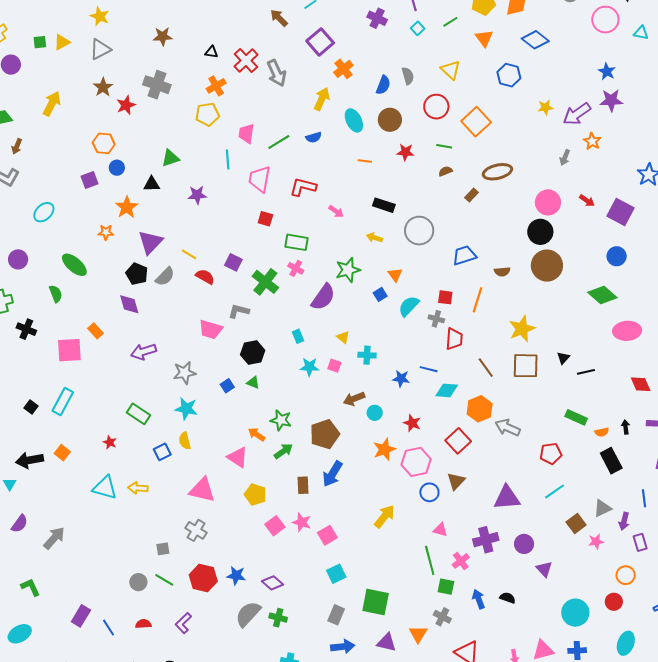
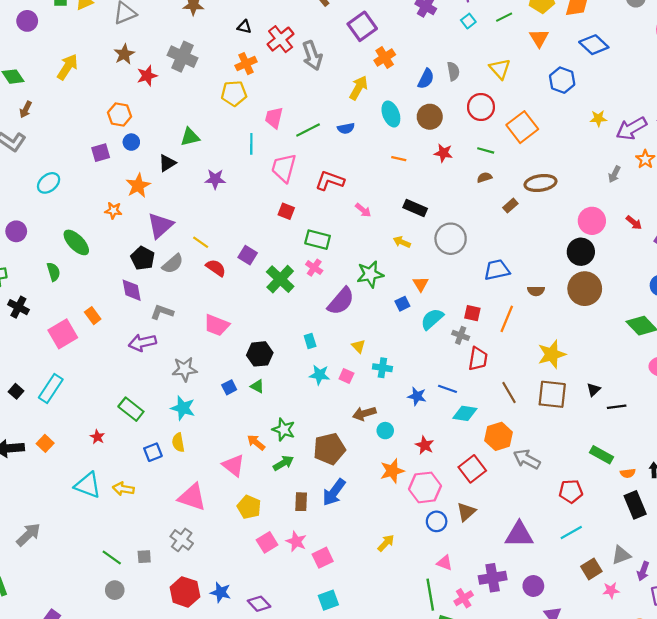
black triangle: (152, 184) -> (167, 163), turned -36
gray L-shape: (239, 311) -> (162, 312), moved
pink square: (69, 350) -> (63, 334), turned -32
yellow arrow: (385, 516) -> (386, 543), size x0.7
green line: (164, 580) -> (112, 558), moved

